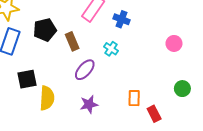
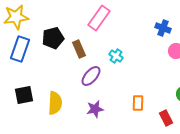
blue cross: (121, 19) -> (163, 28), moved
black square: (27, 79) -> (24, 95), moved
red rectangle: (154, 114) -> (166, 118), moved

